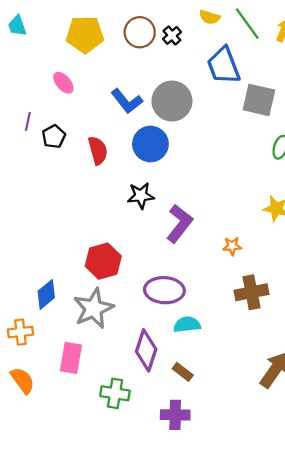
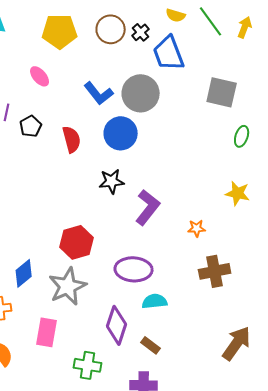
blue trapezoid: (224, 66) -> (169, 53), moved

